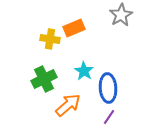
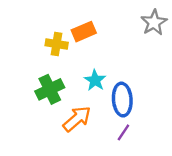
gray star: (121, 15) -> (154, 22), moved

